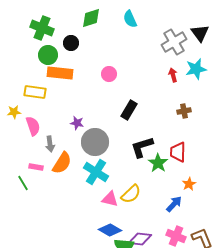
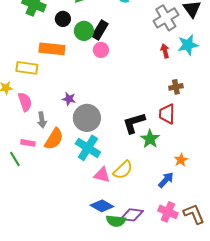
green circle: (48, 55) -> (84, 31), moved
black rectangle: (129, 110) -> (100, 30), moved
red trapezoid: (178, 152) -> (167, 114), moved

